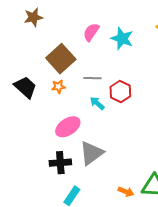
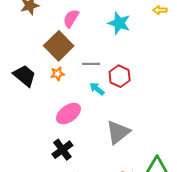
pink semicircle: (91, 32) -> (71, 18), moved
gray triangle: (91, 153) -> (118, 132), moved
black cross: (60, 163) -> (62, 150), turned -30

